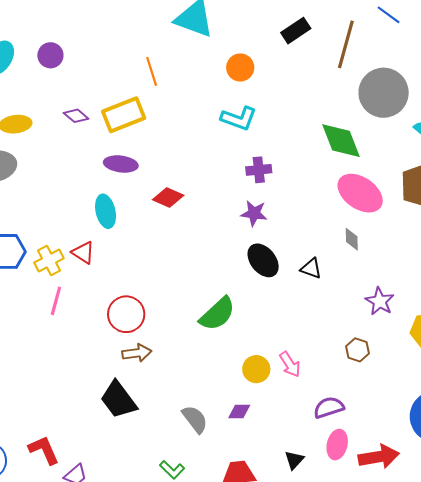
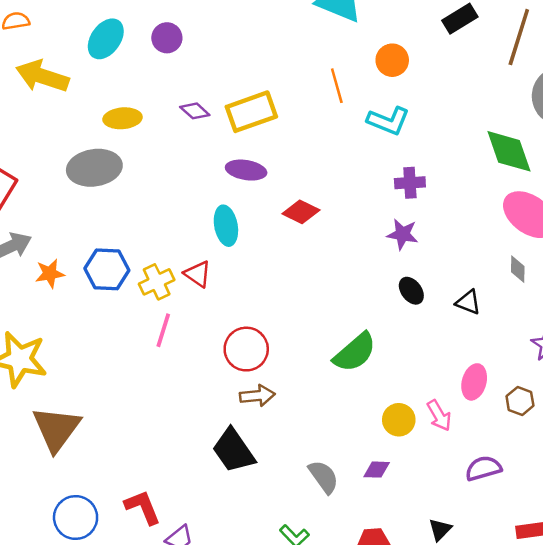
orange line: (152, 71) -> (337, 86), moved
black ellipse: (263, 260) -> (411, 291), size x0.7
pink ellipse: (337, 445) -> (474, 382), moved

